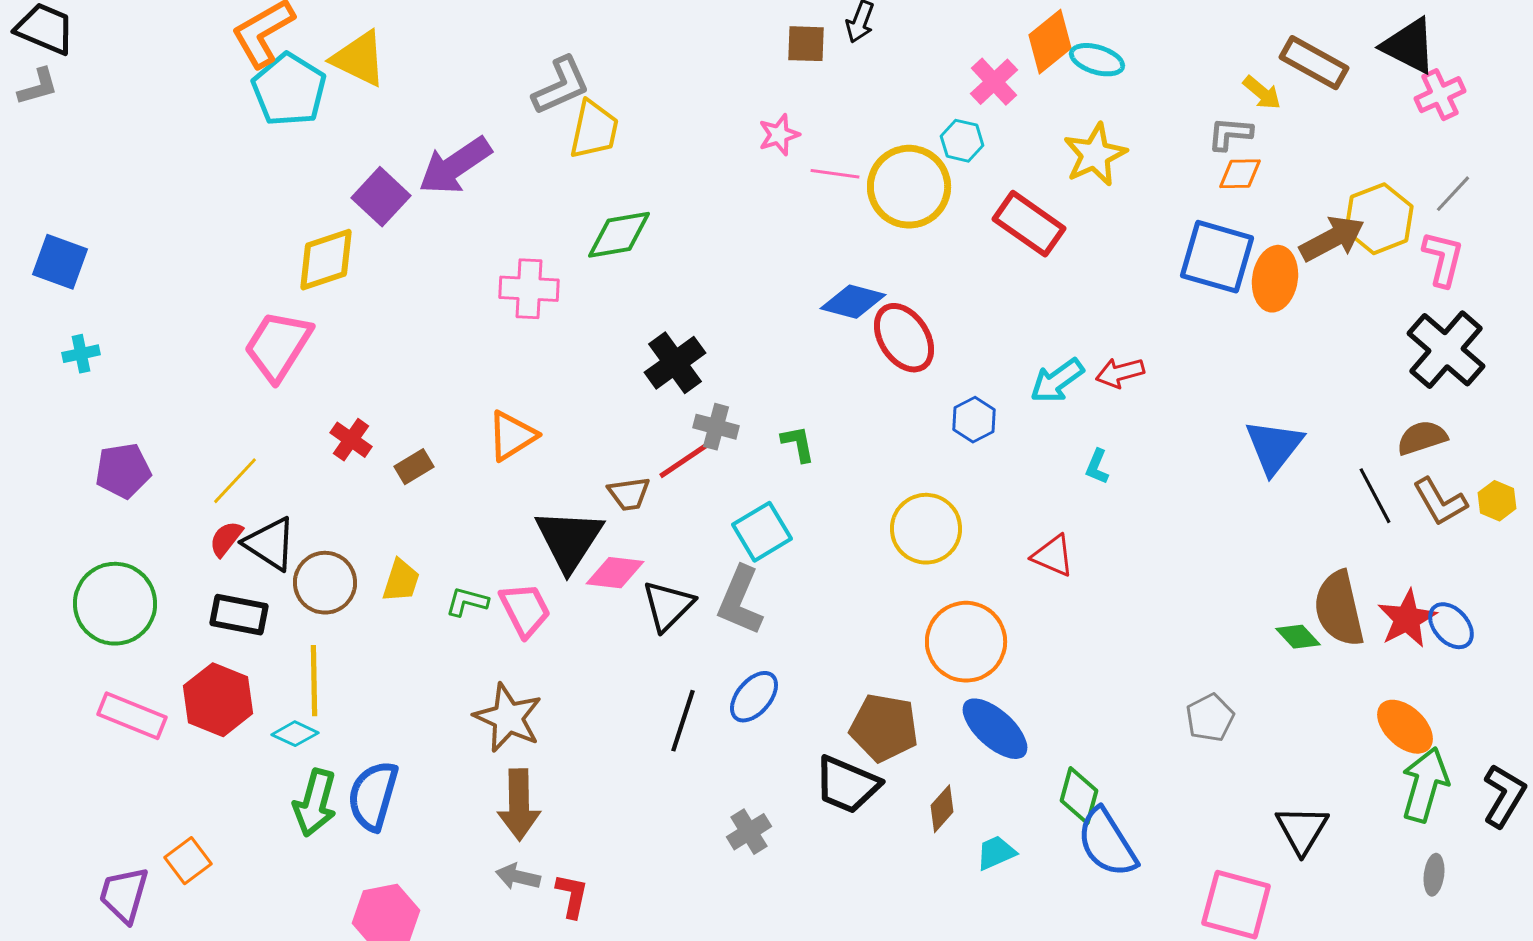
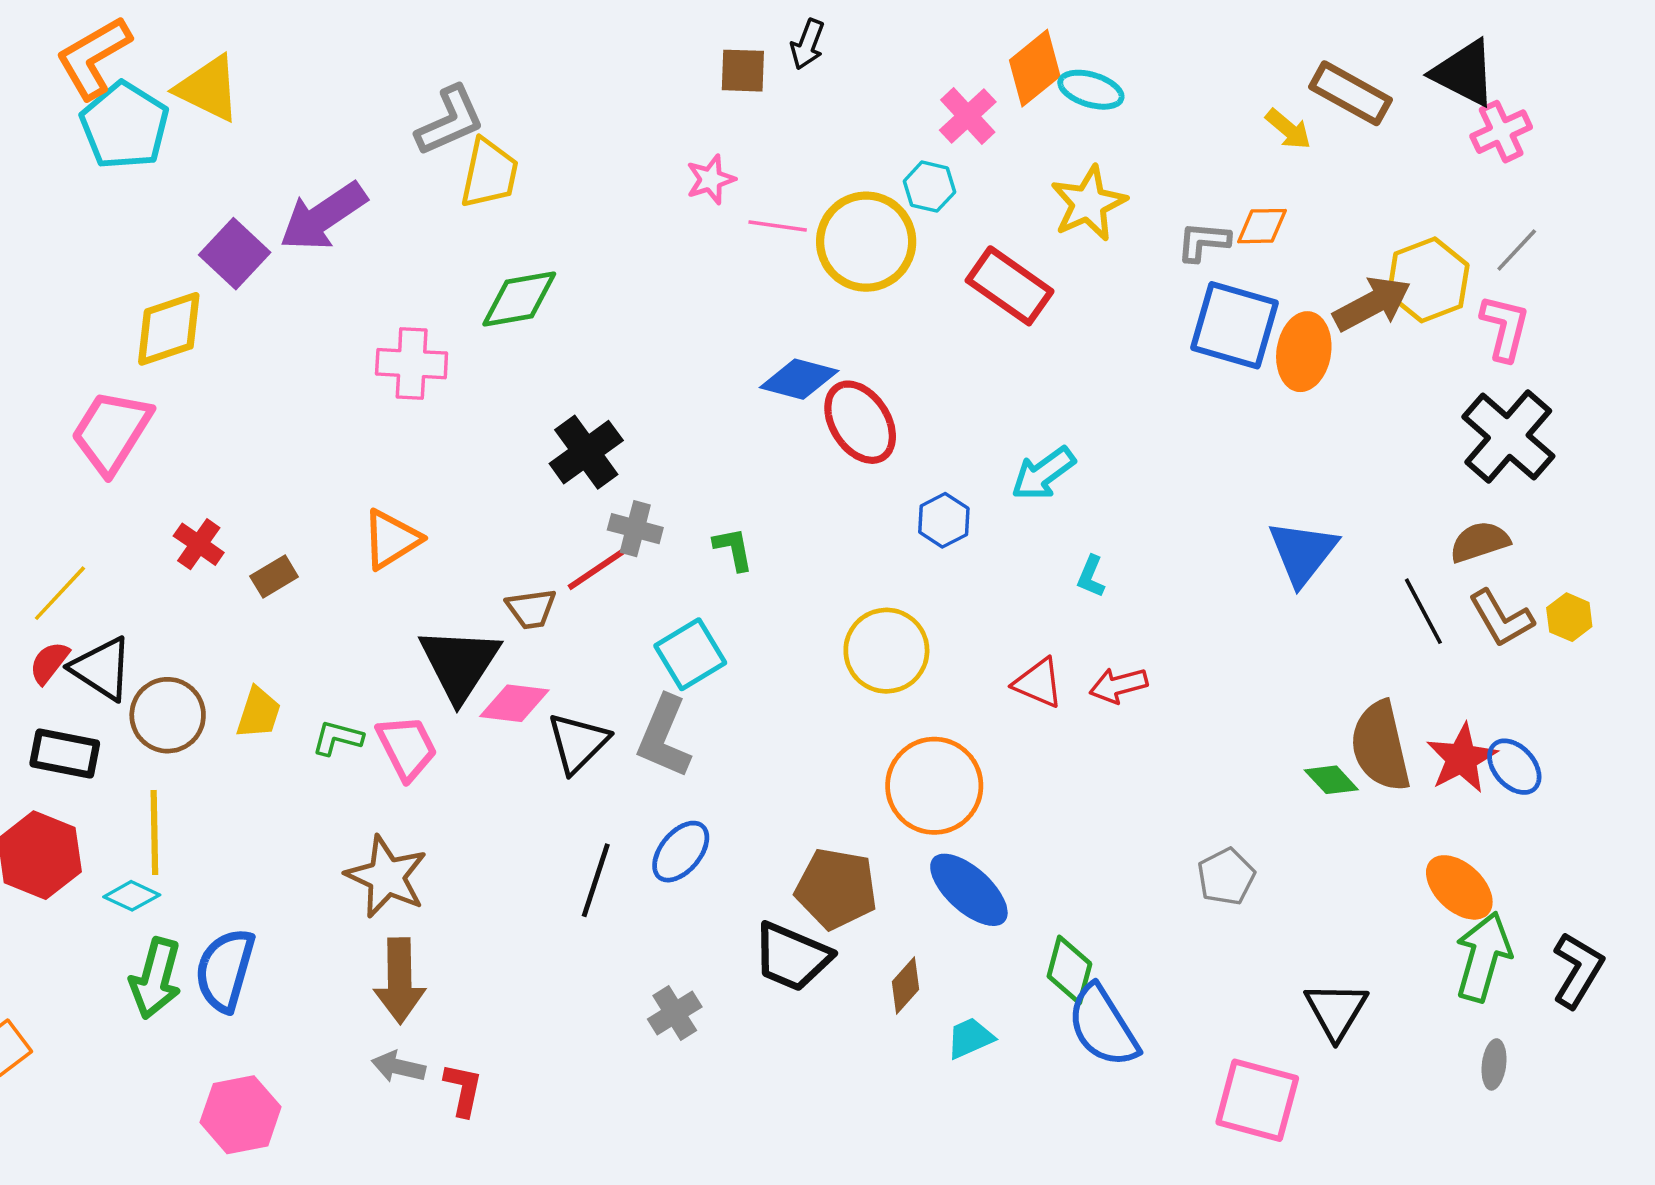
gray L-shape: (1230, 134) -> (1203, 242), moved
red arrow: (1120, 373) -> (1118, 685), moved

